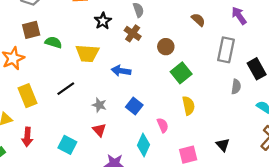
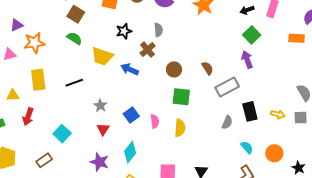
brown semicircle: (198, 20) -> (208, 68), moved
brown square: (31, 30) -> (76, 14), moved, turned 30
gray rectangle: (226, 50) -> (227, 87), turned 35
blue arrow: (121, 71) -> (130, 69), moved
green square: (181, 73) -> (181, 97), turned 30
pink semicircle: (163, 125) -> (155, 121), moved
red triangle: (99, 130) -> (103, 129), moved

